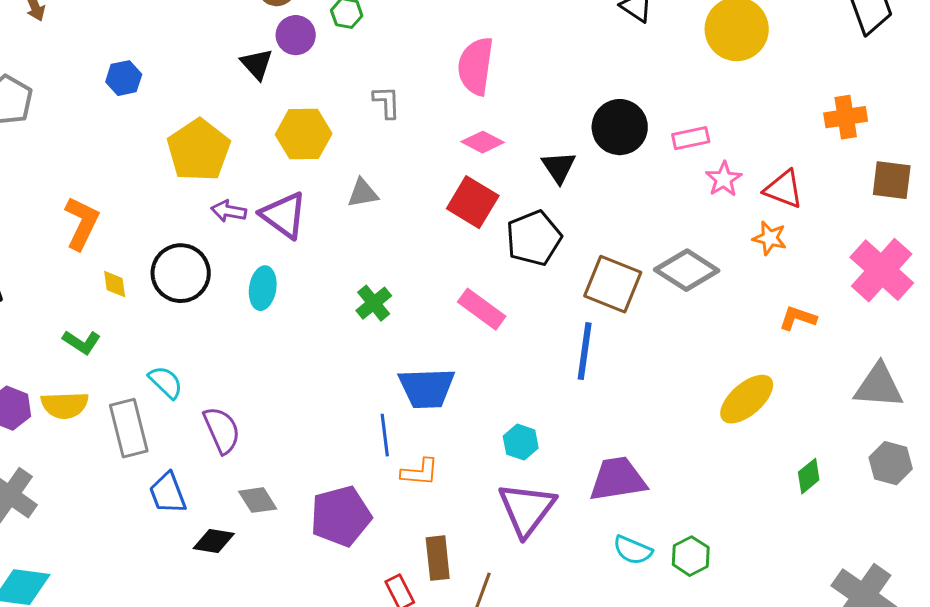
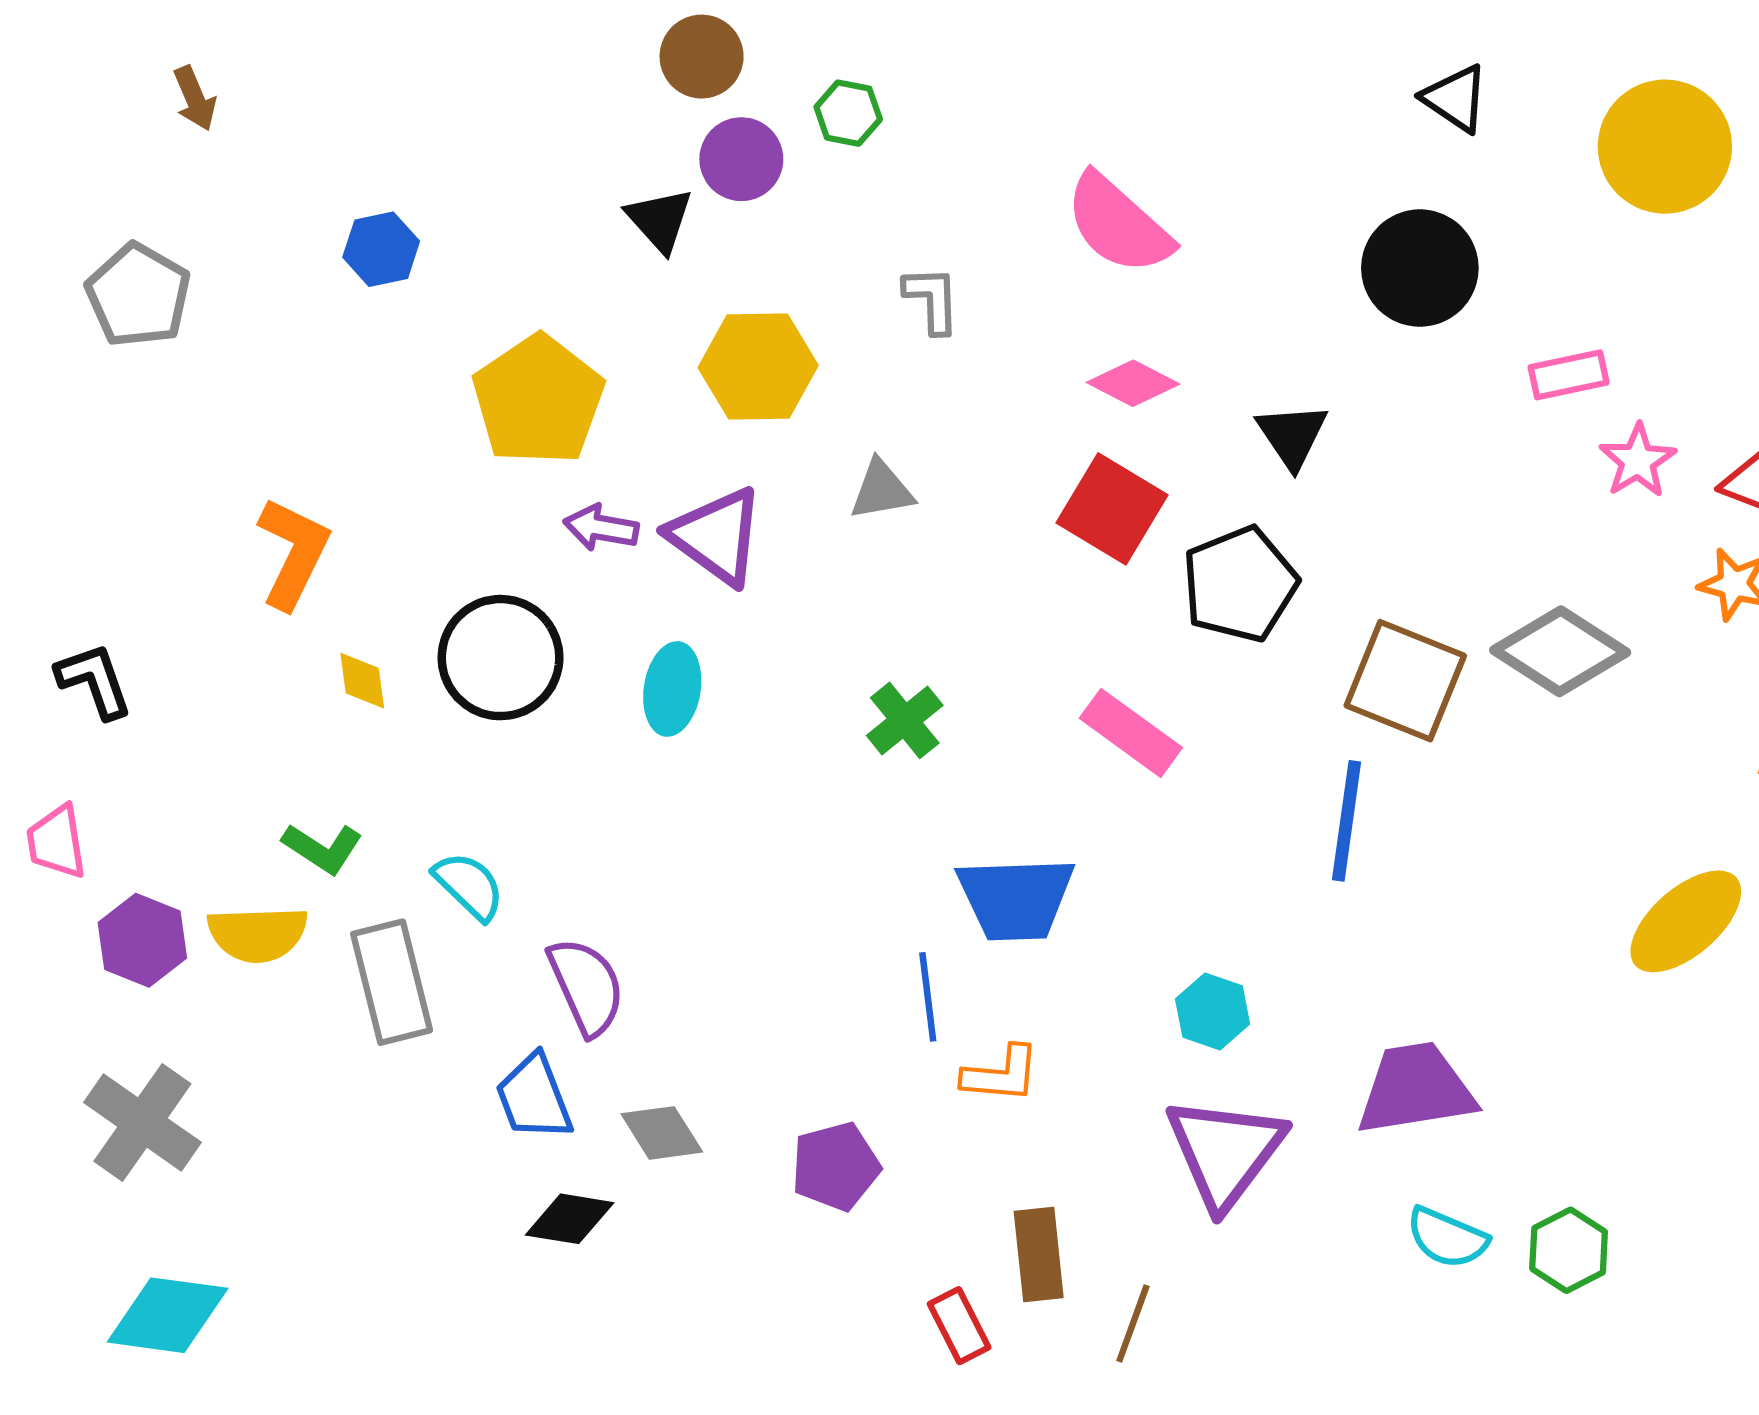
pink semicircle: (476, 66) -> (1118, 224), turned -56
black circle: (620, 127) -> (1420, 268), moved
green L-shape: (82, 342) -> (323, 848), moved
blue trapezoid: (168, 493) -> (534, 1097), moved
purple pentagon: (341, 516) -> (836, 1166), size x0.7

